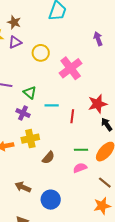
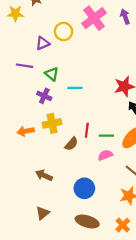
purple triangle: (15, 42) -> (43, 43), moved
pink cross: (71, 68) -> (94, 18), moved
red line: (72, 116) -> (87, 130), moved
blue circle: (51, 200) -> (84, 188), moved

